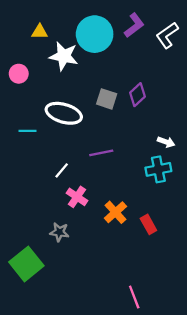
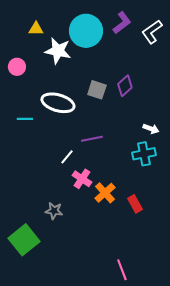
white line: (62, 170) -> (67, 157), moved
pink cross: (77, 197) -> (82, 179), moved

